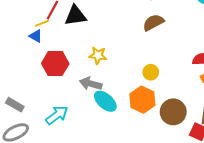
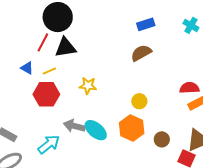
yellow line: (42, 23) -> (49, 71), moved
gray arrow: (91, 84) -> (74, 126), moved
brown circle: (173, 112) -> (162, 139), size x0.6

